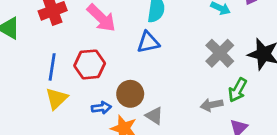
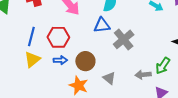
gray cross: (220, 53) -> (124, 39), moved
blue arrow: (101, 108) -> (60, 60), moved
gray triangle: (154, 116) -> (109, 78), moved

